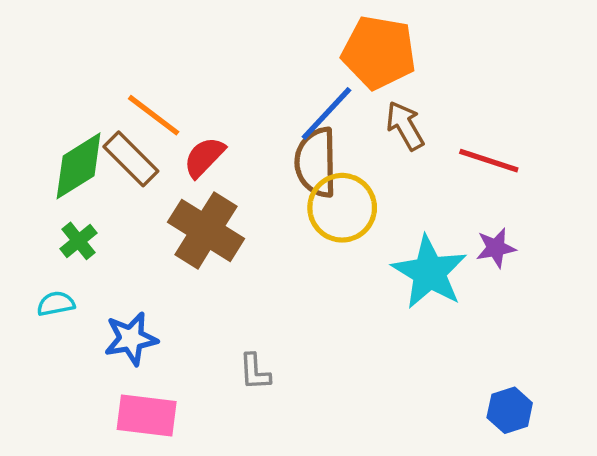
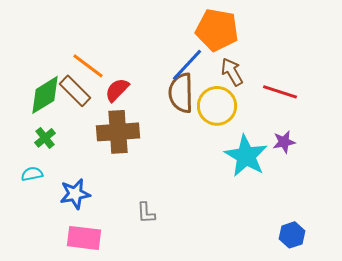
yellow circle: (342, 208) -> (217, 106), moved
brown cross: (206, 230) -> (118, 132), turned -36

